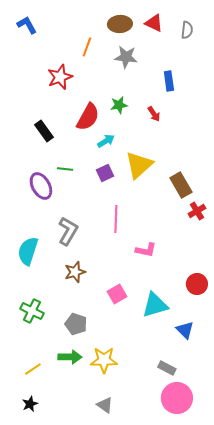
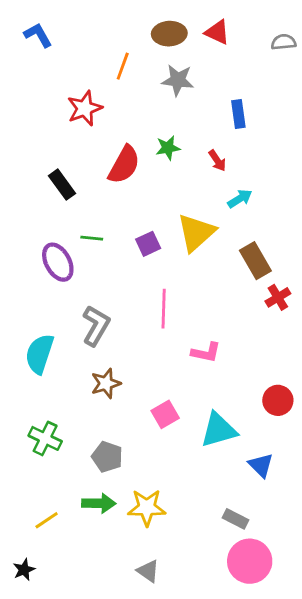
gray semicircle: (187, 30) -> (284, 42), moved, turned -102
cyan arrow: (106, 141) -> (240, 199), moved
black star: (30, 404) -> (24, 570), moved

